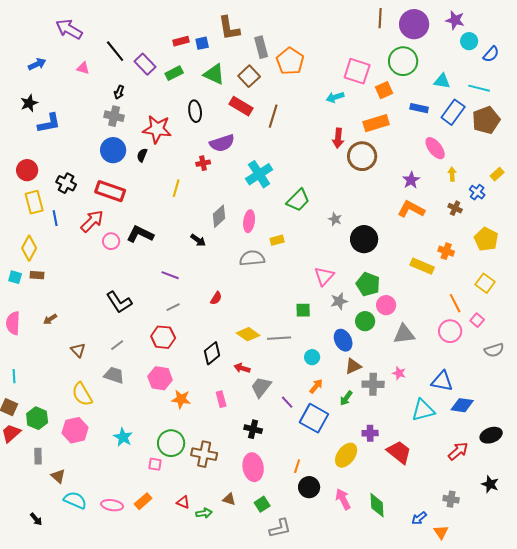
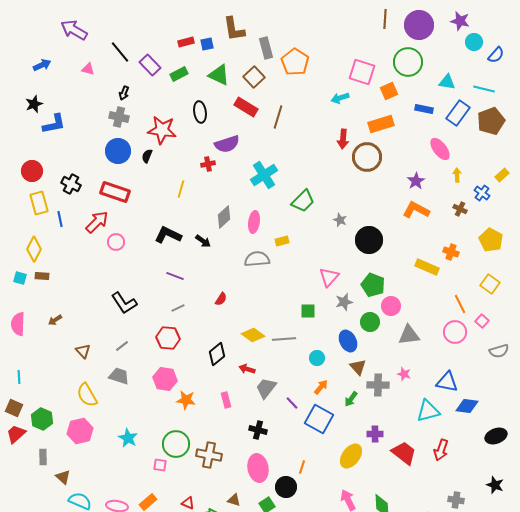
black L-shape: (140, 234) -> (168, 235), moved
brown triangle: (353, 366) -> (358, 367), turned -48
red arrow: (458, 451) -> (441, 450), moved, turned 150
black circle: (309, 487) -> (286, 487), moved

